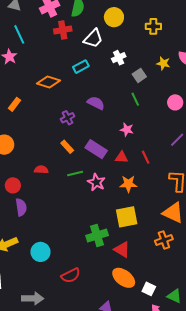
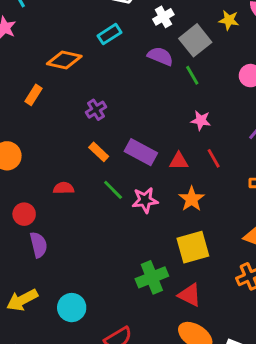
gray square: (139, 75) -> (195, 40), size x1.5
purple semicircle: (96, 103) -> (160, 56), moved
orange rectangle: (15, 104) -> (33, 95), moved
pink star: (127, 130) -> (201, 120), moved
green line: (75, 173) -> (113, 190), turned 63
pink star: (96, 182) -> (145, 200), turned -30
orange star: (128, 184) -> (192, 199), turned -30

